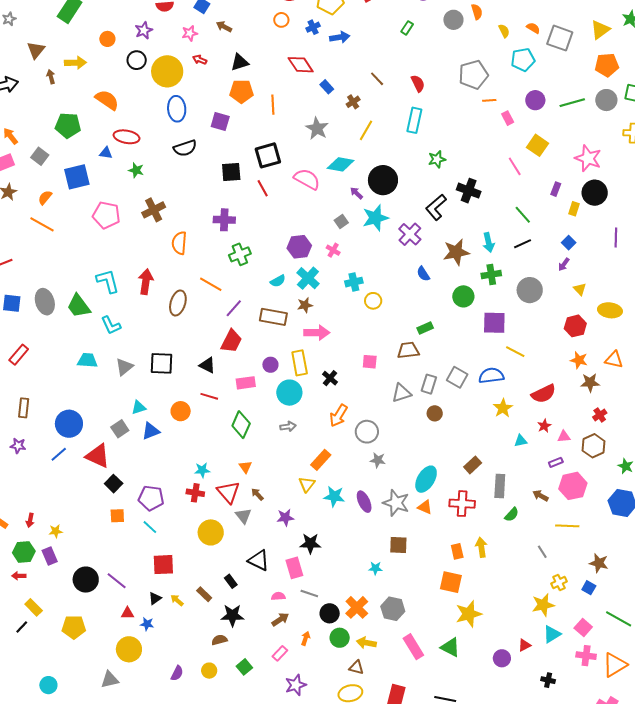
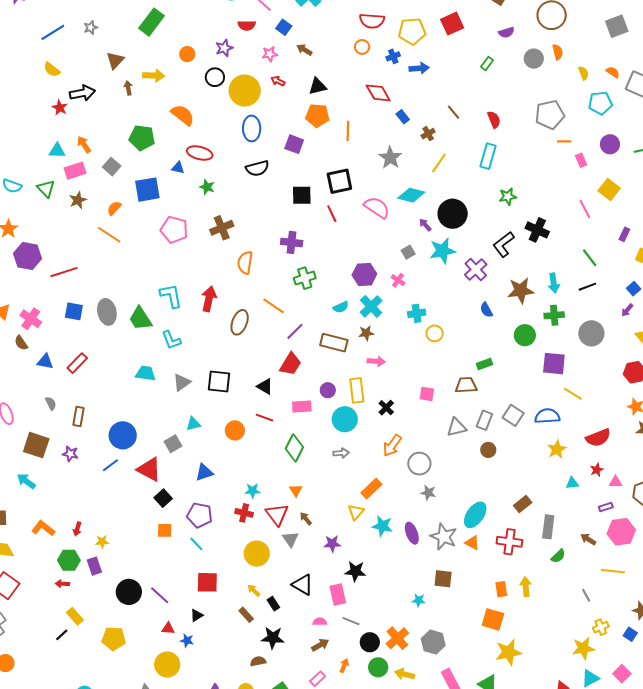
pink arrow: (317, 333) -> (376, 361), size x0.7
blue triangle: (151, 431) -> (204, 472), moved
yellow arrow: (177, 600) -> (254, 590), moved

